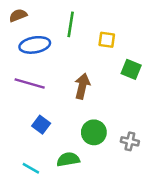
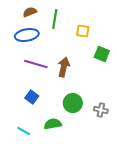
brown semicircle: (18, 15) -> (30, 12), moved
purple line: (30, 83) -> (36, 64), moved

